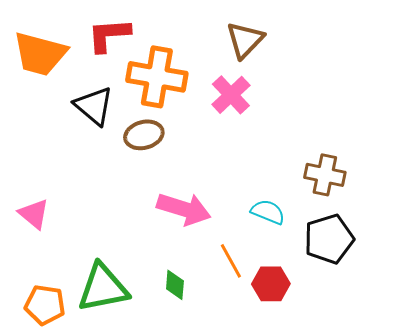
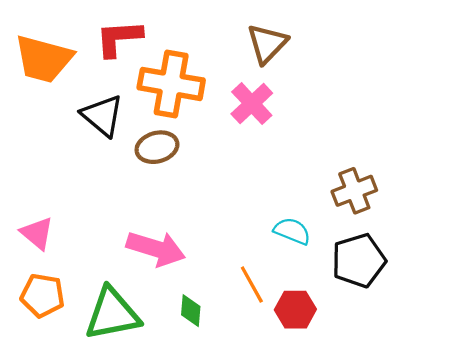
brown cross: (325, 175) -> (354, 191), turned -33
pink arrow: (184, 209) -> (156, 249), moved
orange pentagon: (45, 305) -> (43, 295), moved

